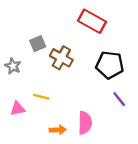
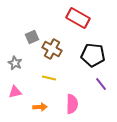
gray star: (13, 66) -> (15, 63), moved
yellow line: (41, 97) -> (49, 78), moved
orange arrow: (58, 130) -> (40, 107), moved

